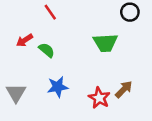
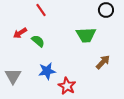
brown arrow: (124, 89) -> (103, 62), moved
red star: (99, 98) -> (67, 86), moved

